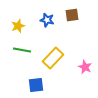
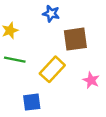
brown square: (72, 15) -> (75, 39), moved, size x1.5
blue star: (47, 20) -> (51, 14), moved

